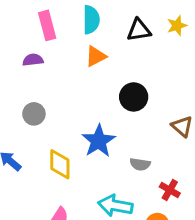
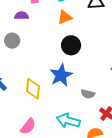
black circle: (134, 97) -> (71, 45), moved
gray circle: (34, 114) -> (12, 41), moved

